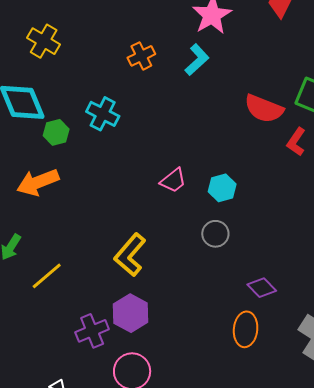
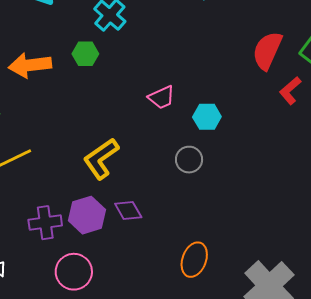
red semicircle: (264, 109) -> (267, 51), turned 78
green hexagon: (56, 132) -> (85, 54), moved
purple diamond: (262, 288) -> (128, 211), moved

